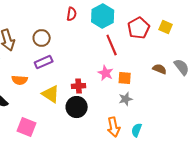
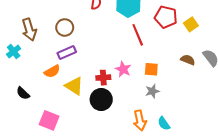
yellow square: (166, 27) -> (191, 24), moved, turned 32
red pentagon: (139, 28) -> (166, 17), turned -30
pink star: (106, 73) -> (123, 69), moved
orange semicircle: (20, 80) -> (52, 71), moved, turned -35
cyan semicircle: (137, 130) -> (164, 123), turned -56

